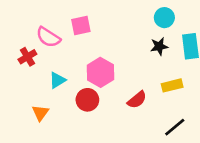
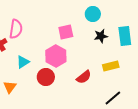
cyan circle: (164, 18) -> (93, 14), moved
pink square: (81, 25) -> (66, 32), moved
pink semicircle: (48, 37) -> (16, 29), turned -114

